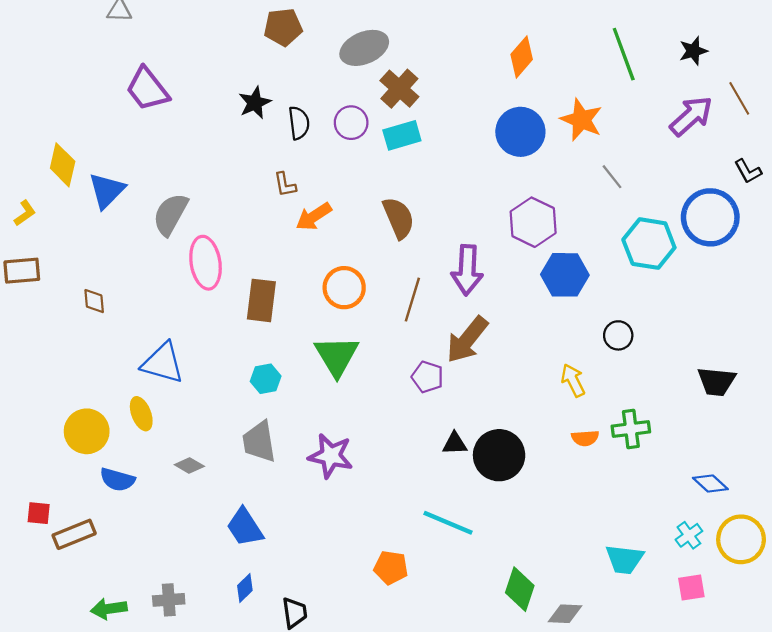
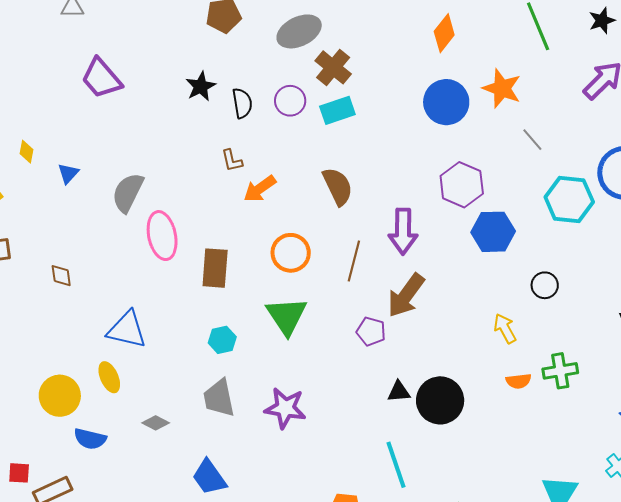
yellow diamond: (63, 165) -> (27, 152), size x0.6
blue triangle: (107, 190) -> (68, 173), size x0.6
cyan line: (448, 523) -> (396, 465), turned 51

